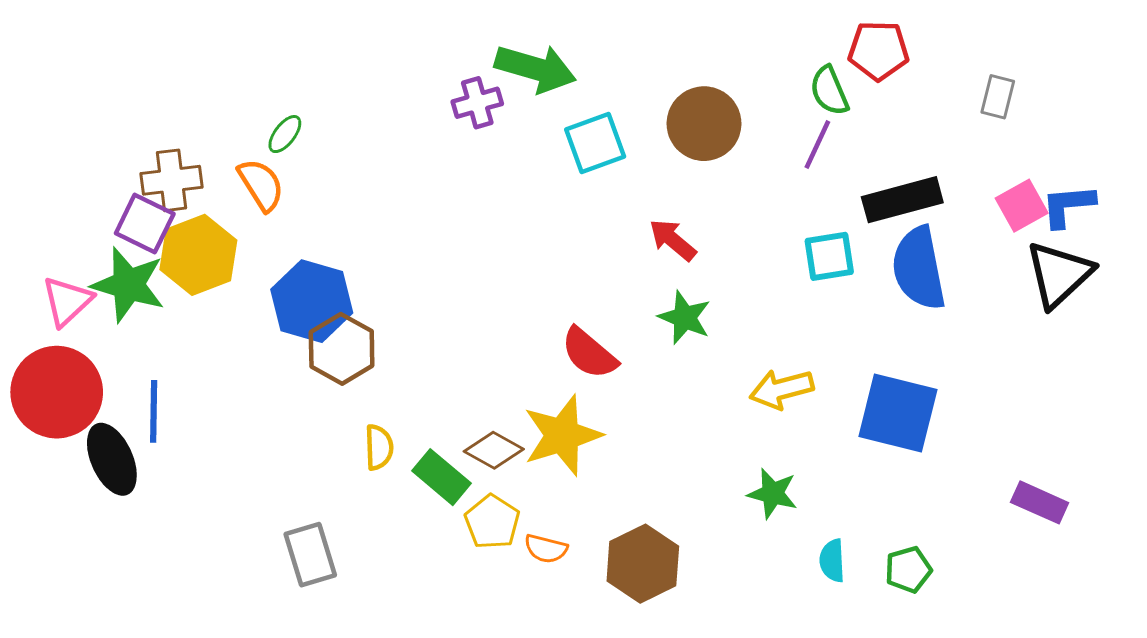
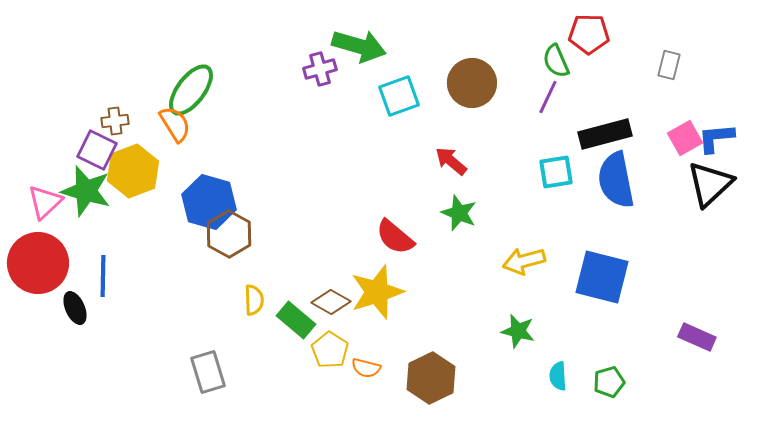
green ellipse: (285, 134) -> (191, 90), size x2.0
brown cross: (172, 180) -> (115, 121), size x0.7
black ellipse: (112, 459) -> (75, 308), size x0.7

